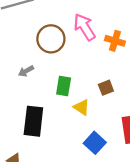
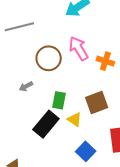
brown square: (106, 88) -> (97, 103), size x1.6
black rectangle: (33, 121) -> (46, 124), moved, turned 32

